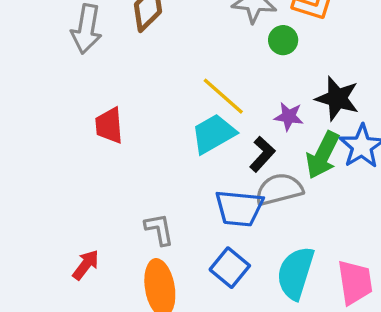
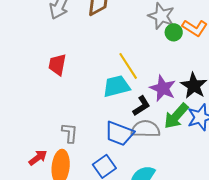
green circle: (283, 40) -> (174, 32), moved
purple star: (289, 116) -> (163, 88), size x1.5
red arrow: (86, 265) -> (38, 158), moved

